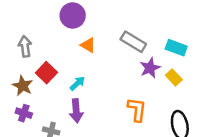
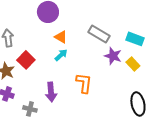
purple star: (150, 68) -> (113, 56), turned -30
cyan arrow: (77, 83) -> (61, 55), moved
orange L-shape: (137, 110) -> (84, 83), moved

